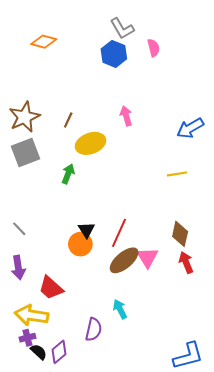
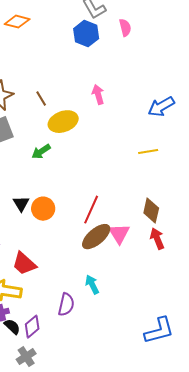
brown line: (68, 120) -> (41, 99), turned -56
green arrow: (68, 174) -> (41, 152), turned -144
black triangle: (86, 230) -> (21, 204), moved
orange circle: (80, 244) -> (43, 209), moved

